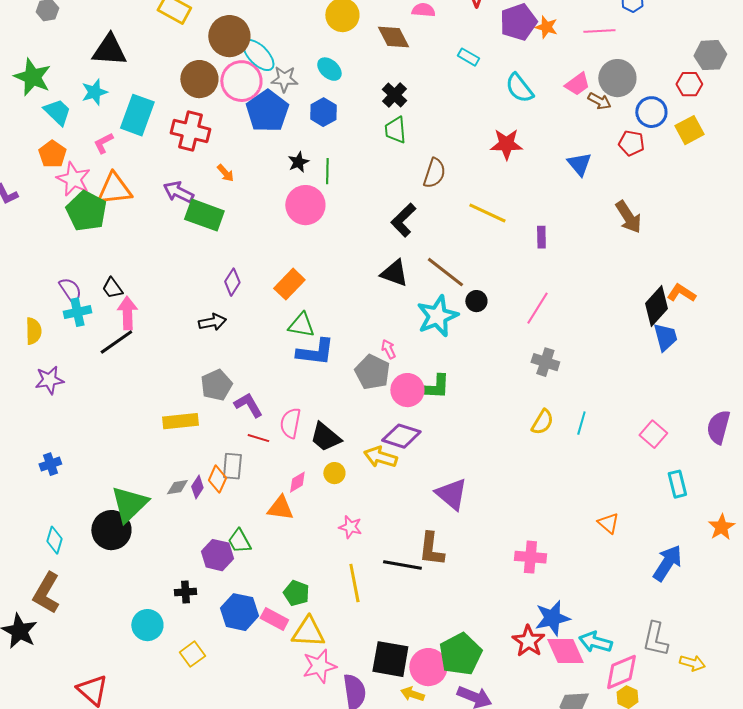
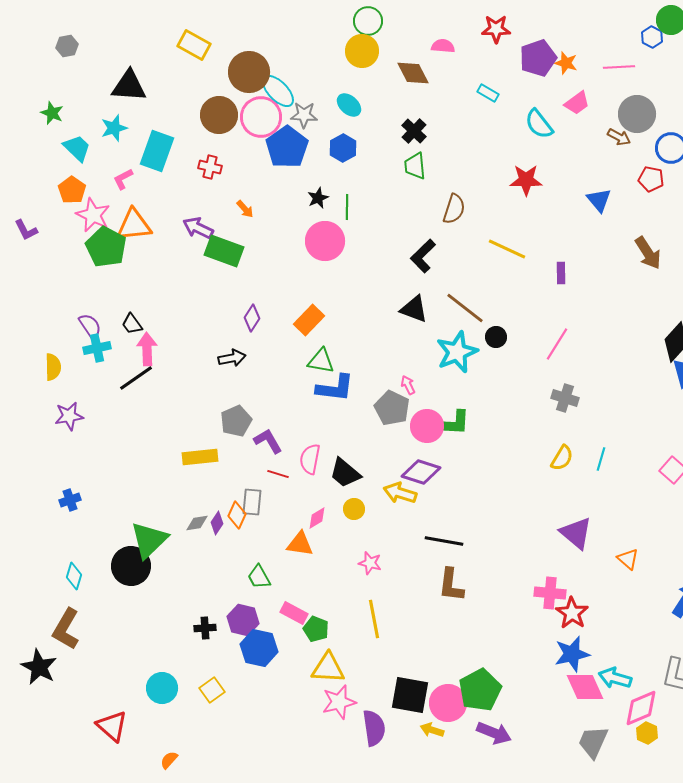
green star: (32, 77) -> (52, 113), size x0.6
pink trapezoid: (577, 84) -> (577, 103), moved
red cross: (190, 131) -> (210, 167), size x0.6
purple triangle: (451, 494) -> (576, 533), moved
purple hexagon: (217, 555) -> (243, 620), moved
black line: (402, 565) -> (444, 541), moved
pink rectangle: (274, 619) -> (294, 613), moved
cyan circle: (147, 625) -> (162, 688), moved
red star: (528, 641) -> (572, 613), moved

